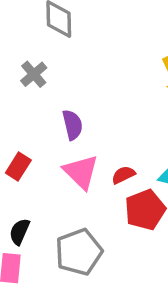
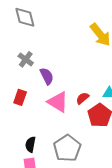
gray cross: (34, 74) -> (26, 59), moved
red rectangle: (18, 167) -> (20, 97), moved

